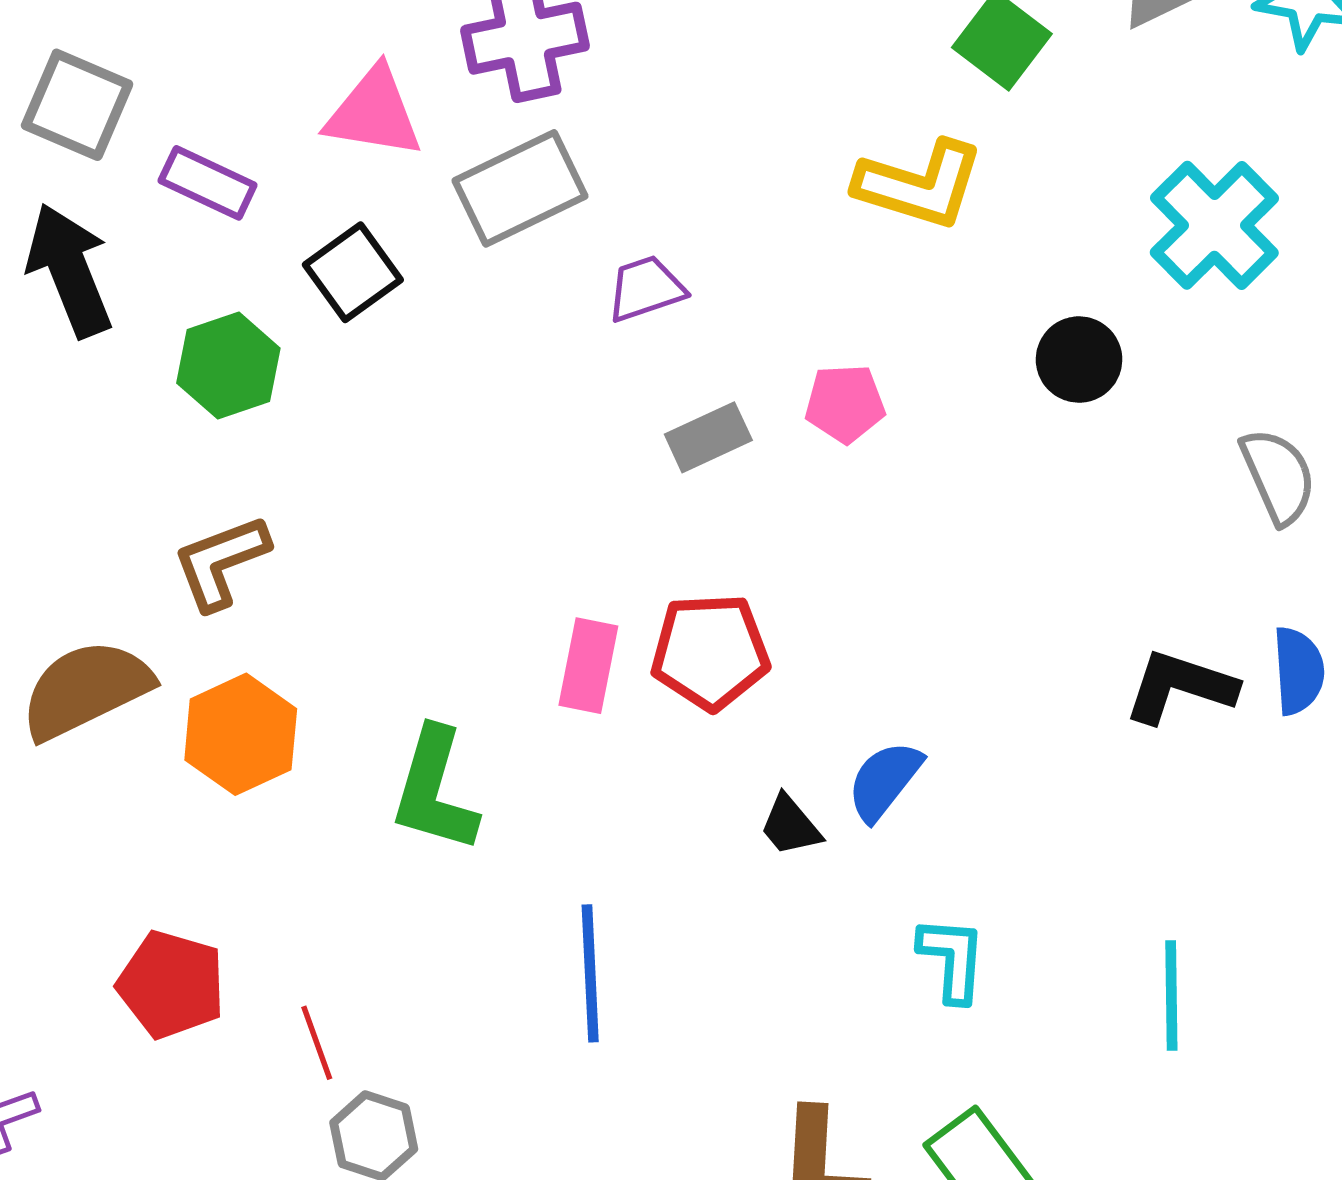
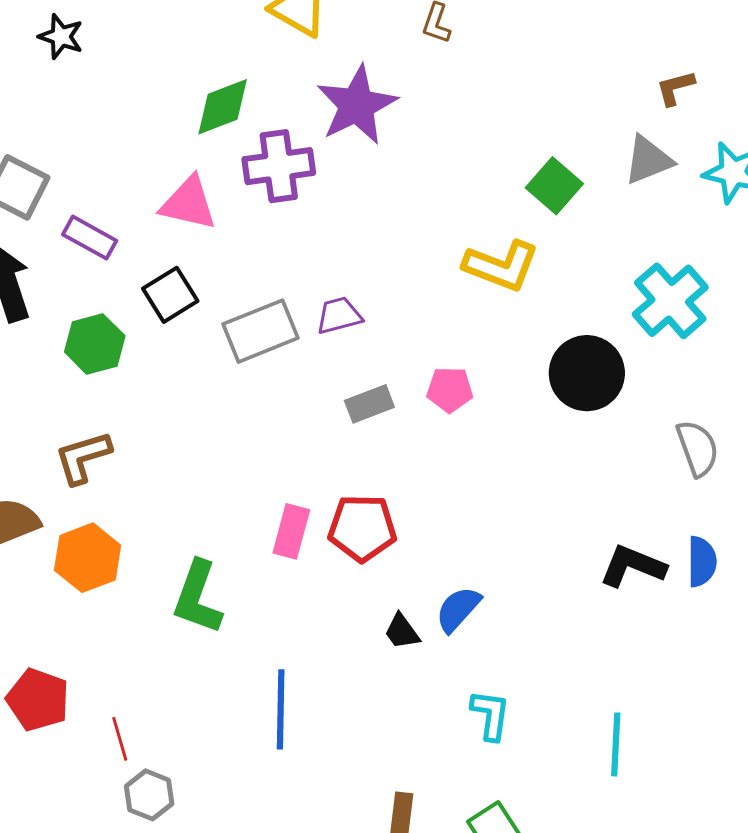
gray rectangle: (520, 188) -> (261, 331), moved
black circle: (1079, 360) -> (587, 373), size x1.5

